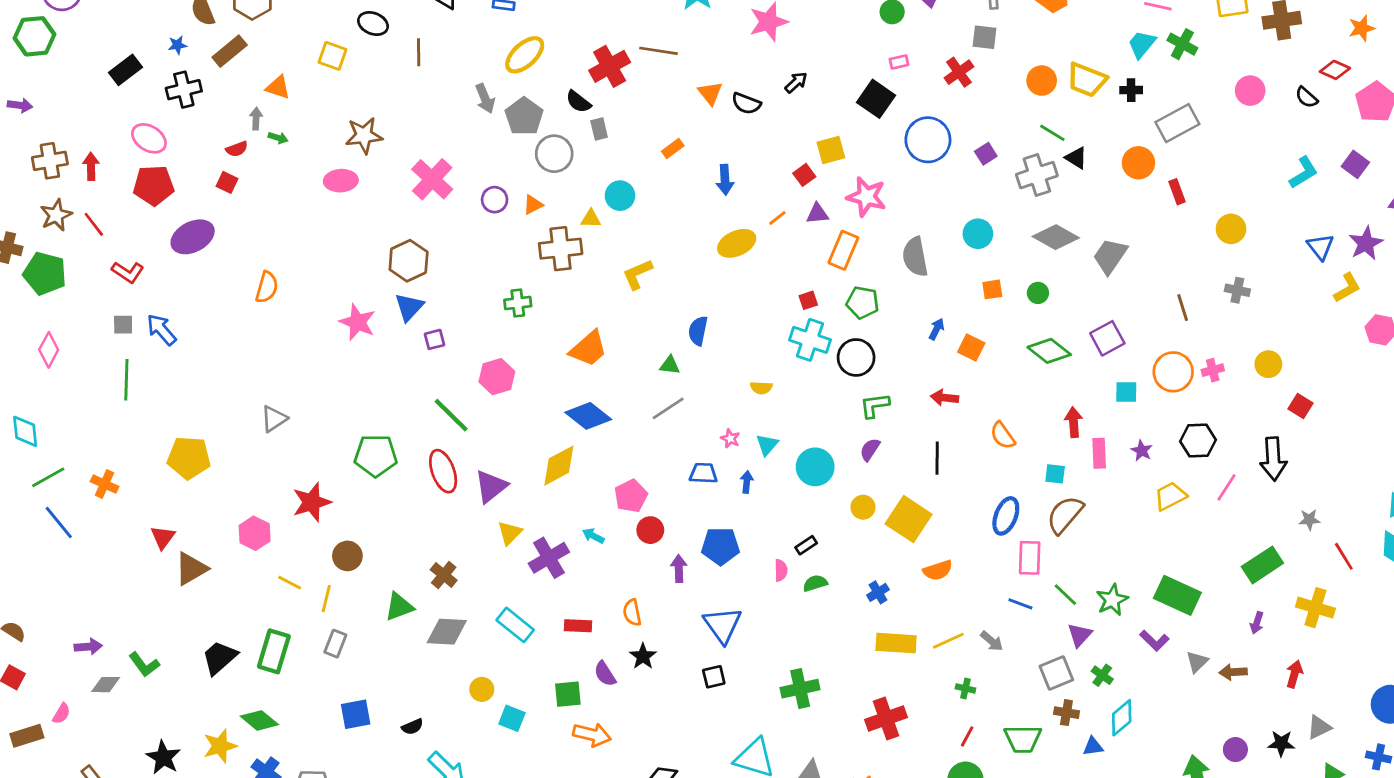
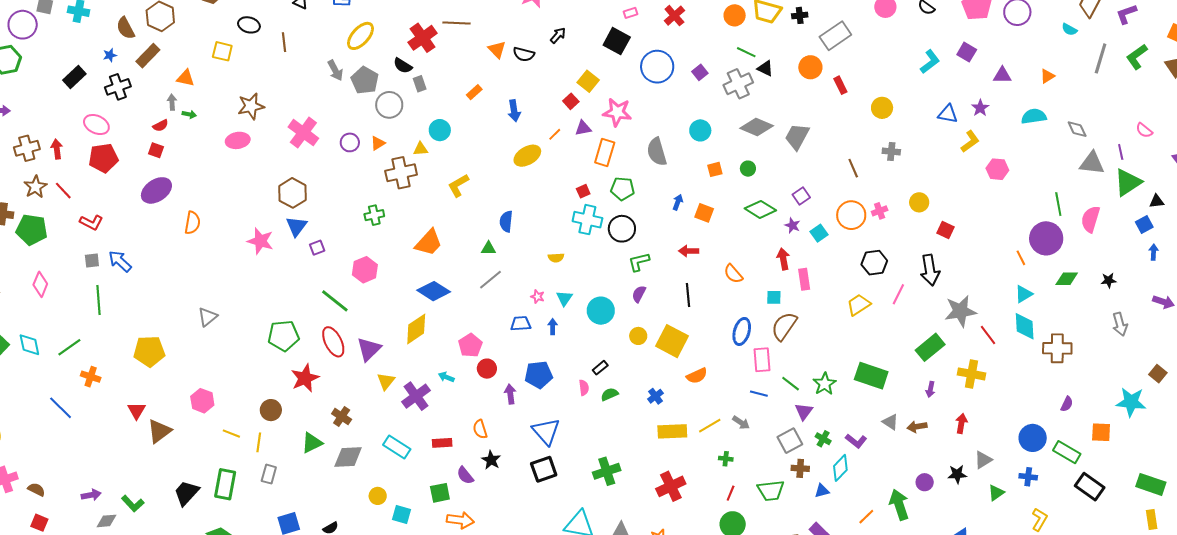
yellow square: (831, 150) -> (588, 81), turned -30
purple ellipse: (193, 237) -> (156, 190), moved
purple star: (1366, 243) -> (980, 108), size x0.7
blue triangle: (1320, 247) -> (948, 114), turned -35
purple square: (1107, 338) -> (801, 196), size x0.7
cyan square: (1126, 392) -> (819, 233), turned -30
purple star: (1142, 451) -> (792, 225), moved
green line: (48, 477) -> (69, 347), moved
red star: (312, 502) -> (305, 378), moved
gray star: (1309, 520) -> (960, 311), size x2.0
purple L-shape: (1154, 641) -> (856, 441), moved
gray triangle: (1197, 662) -> (890, 422), turned -36
black square: (714, 677) -> (544, 469), size x1.5

